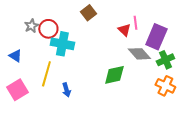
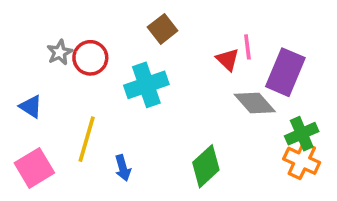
cyan cross: (62, 44) -> (146, 85), moved, turned -30
green cross: (165, 60) -> (302, 134), moved
green diamond: (114, 75) -> (206, 166), moved, turned -30

